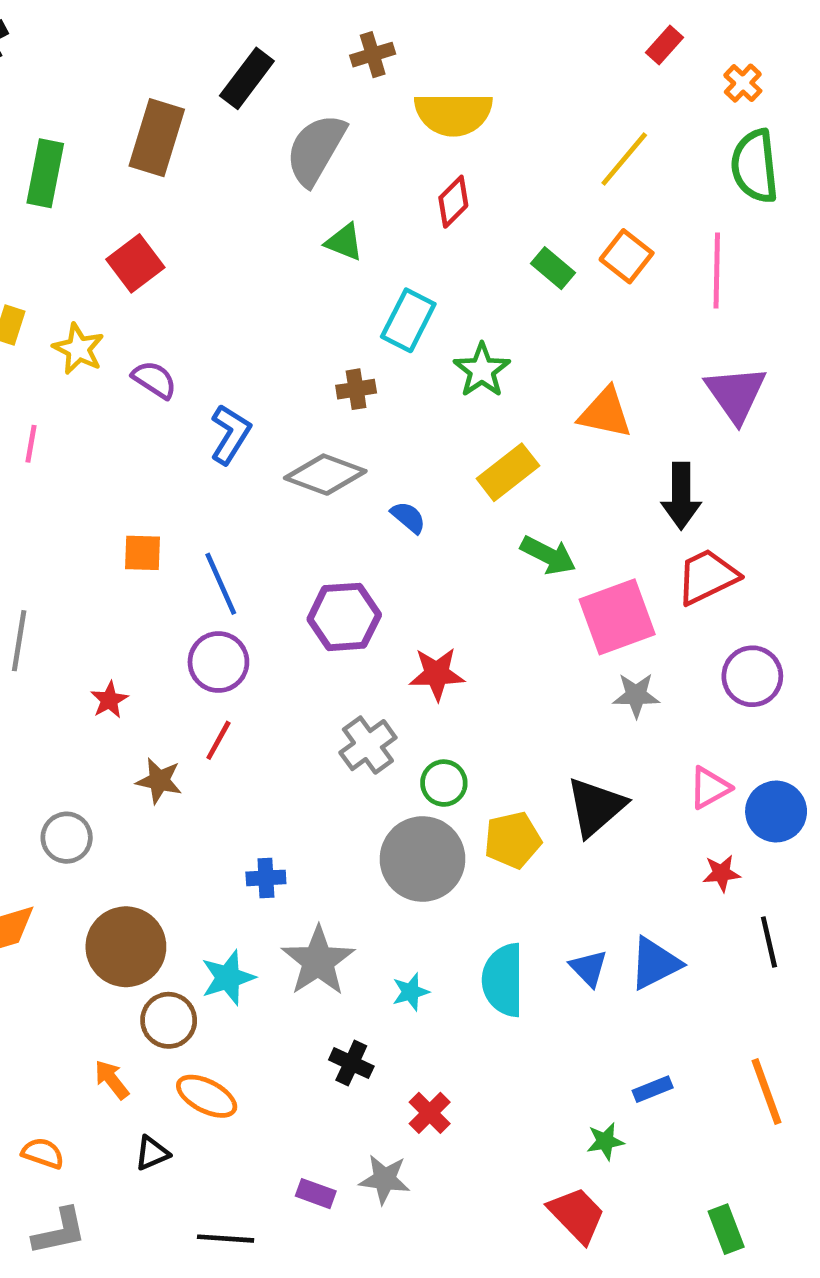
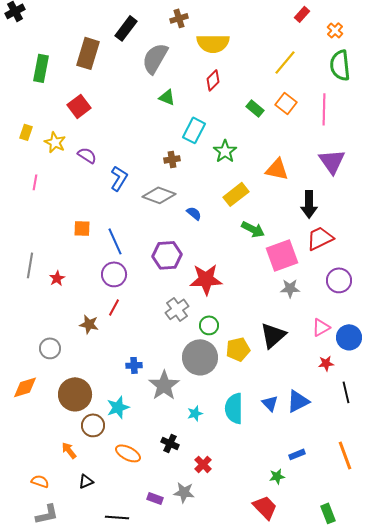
red star: (437, 674) -> (206, 279), size x1.4
red star: (109, 700) -> (57, 278), moved
gray star: (318, 961) -> (164, 385), moved
orange ellipse: (207, 1096) -> (128, 453), moved

